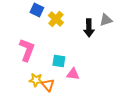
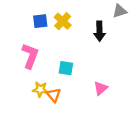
blue square: (37, 10) -> (40, 21), moved, turned -32
gray triangle: (106, 20) -> (120, 11), moved
pink triangle: (73, 74) -> (101, 88), moved, turned -48

